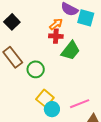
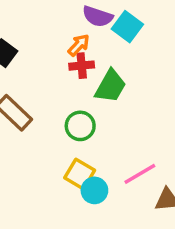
cyan square: (86, 18) -> (127, 27), turned 30
green circle: (36, 69) -> (80, 126), moved

